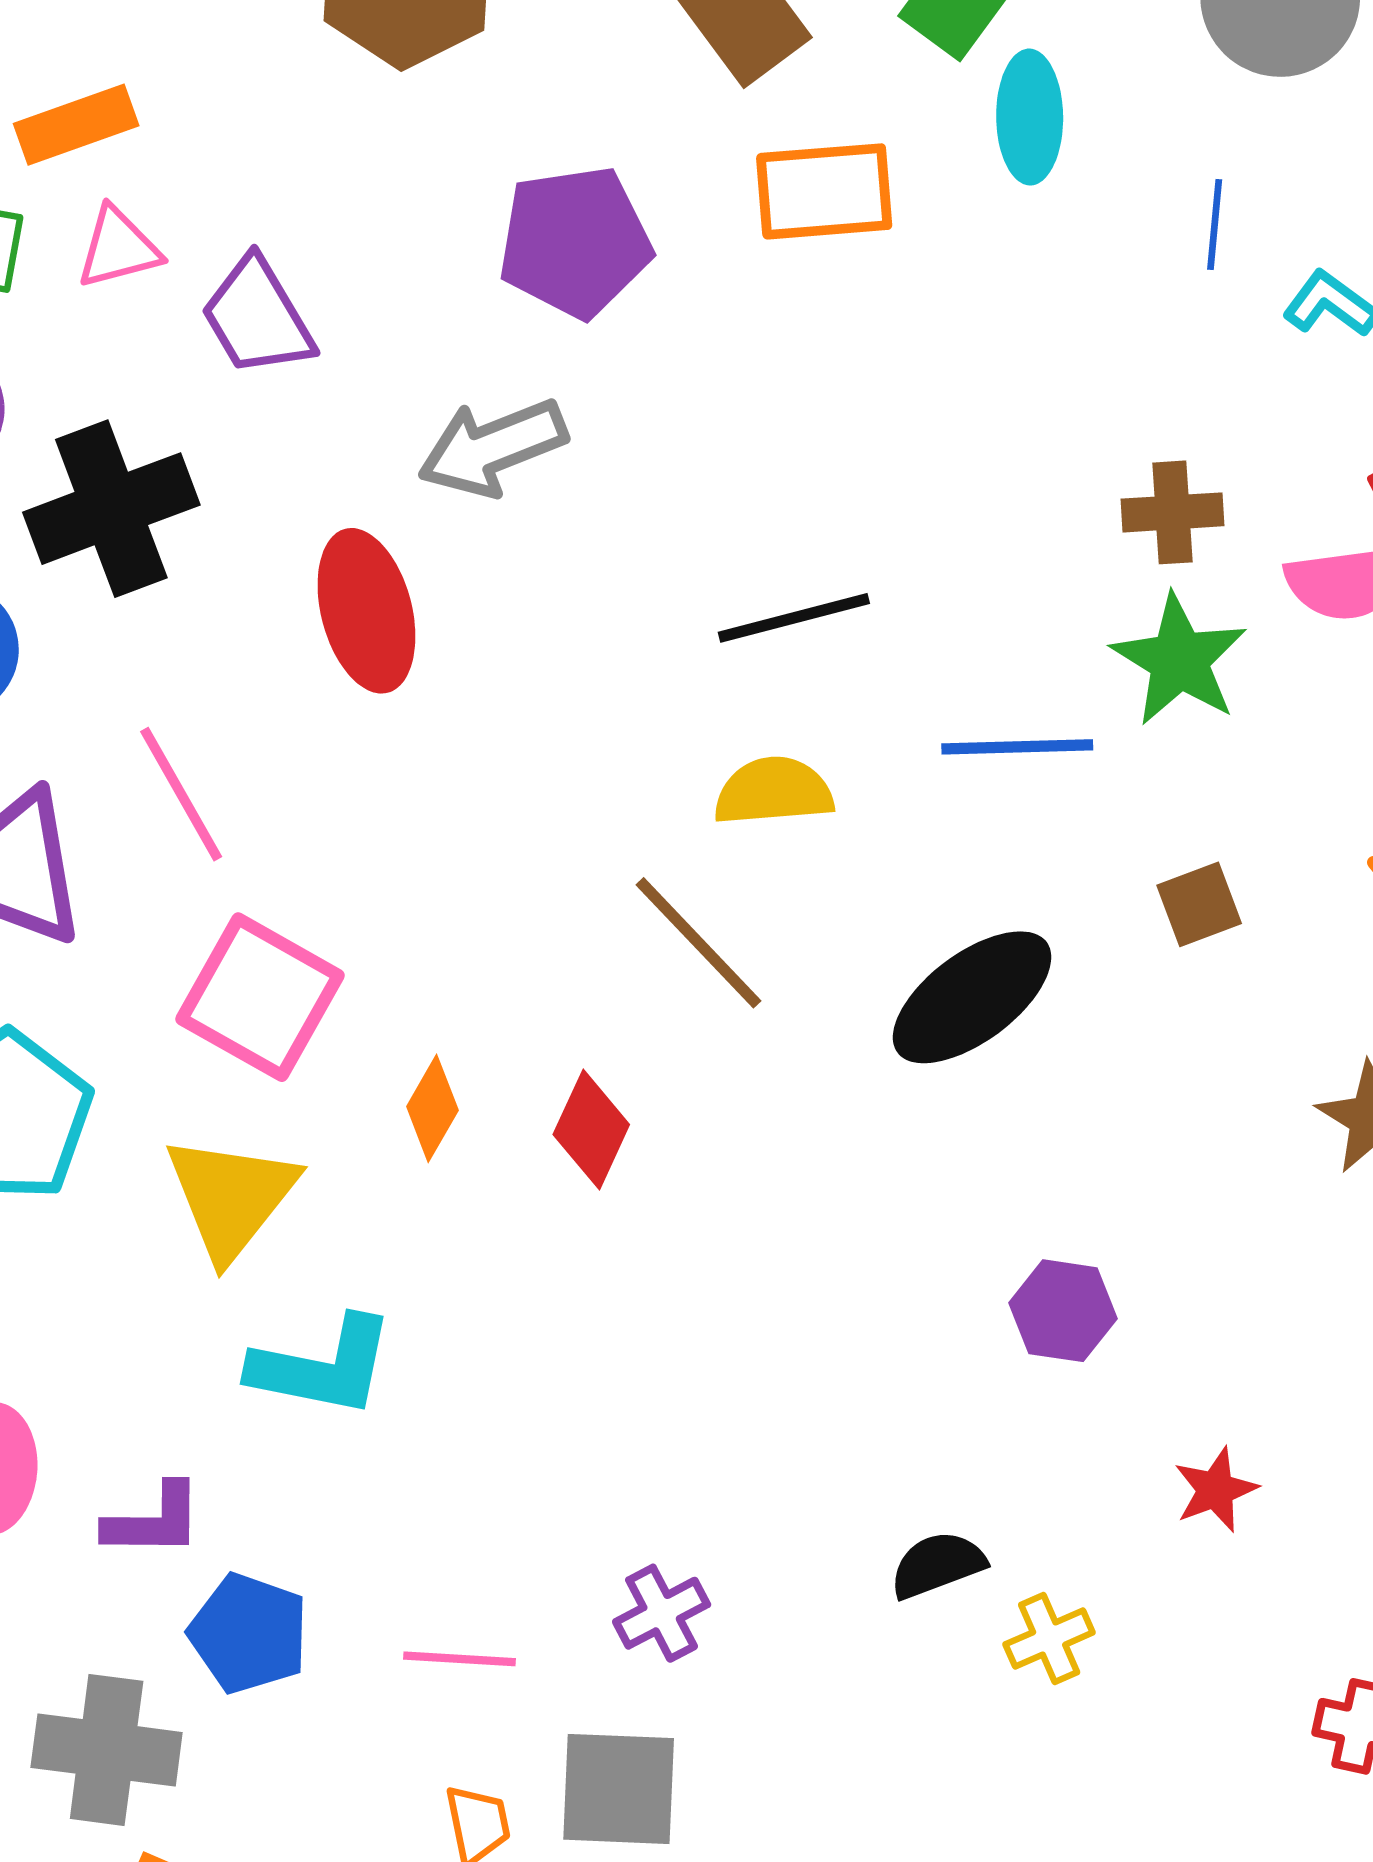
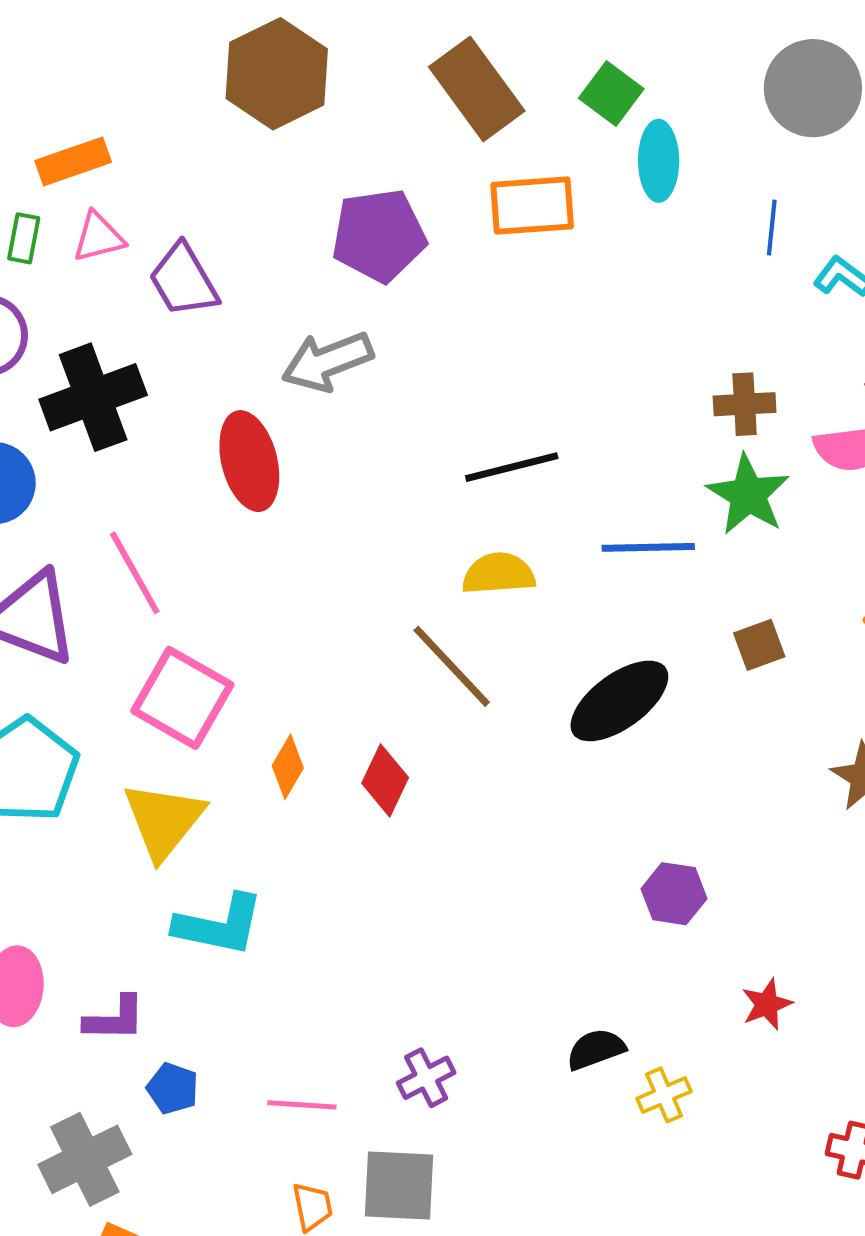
blue pentagon: (249, 1633) -> (173, 1088), size x0.7
gray cross: (107, 1750) -> (85, 1159), turned -34

